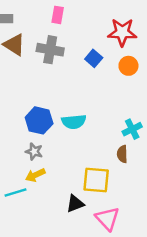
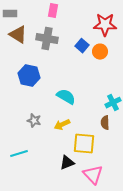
orange circle: (128, 66) -> (100, 52), moved
blue hexagon: (39, 120) -> (29, 76), moved
cyan semicircle: (74, 122) -> (66, 97), turned -144
yellow arrow: (35, 175) -> (62, 125), moved

